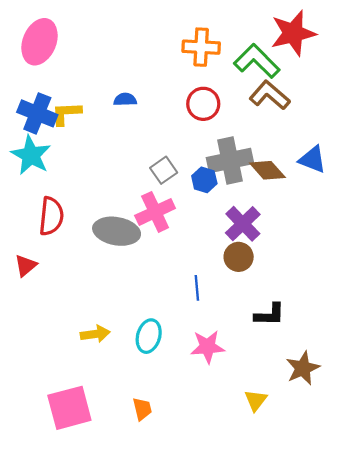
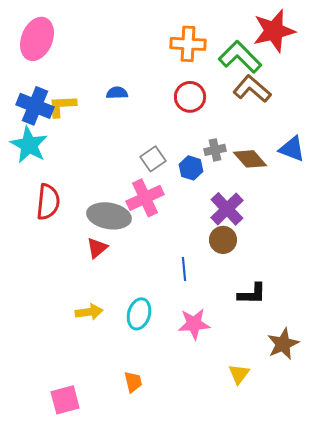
gray cross: (230, 161) -> (215, 150), size x0.5
red triangle: (26, 265) -> (97, 248), moved
pink square: (69, 408) -> (65, 400), moved, size x0.7

